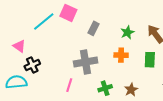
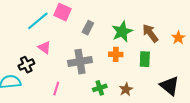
green star: (127, 32) -> (122, 32), size x1.5
pink triangle: (19, 46) -> (44, 47), moved
pink line: (69, 85) -> (56, 89), moved

